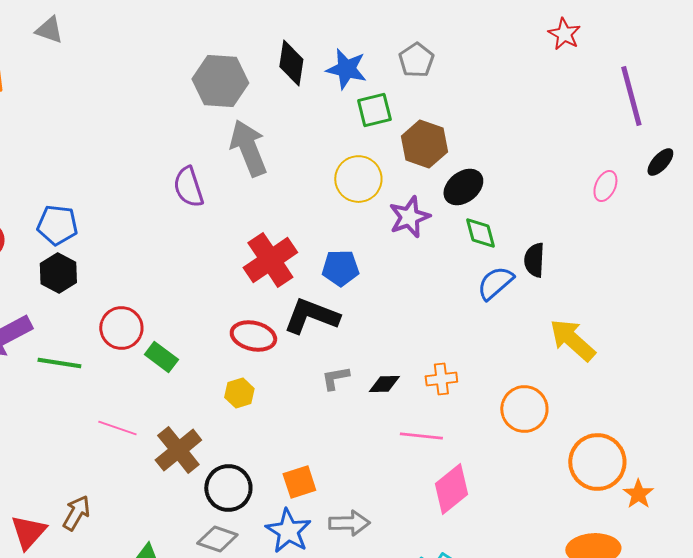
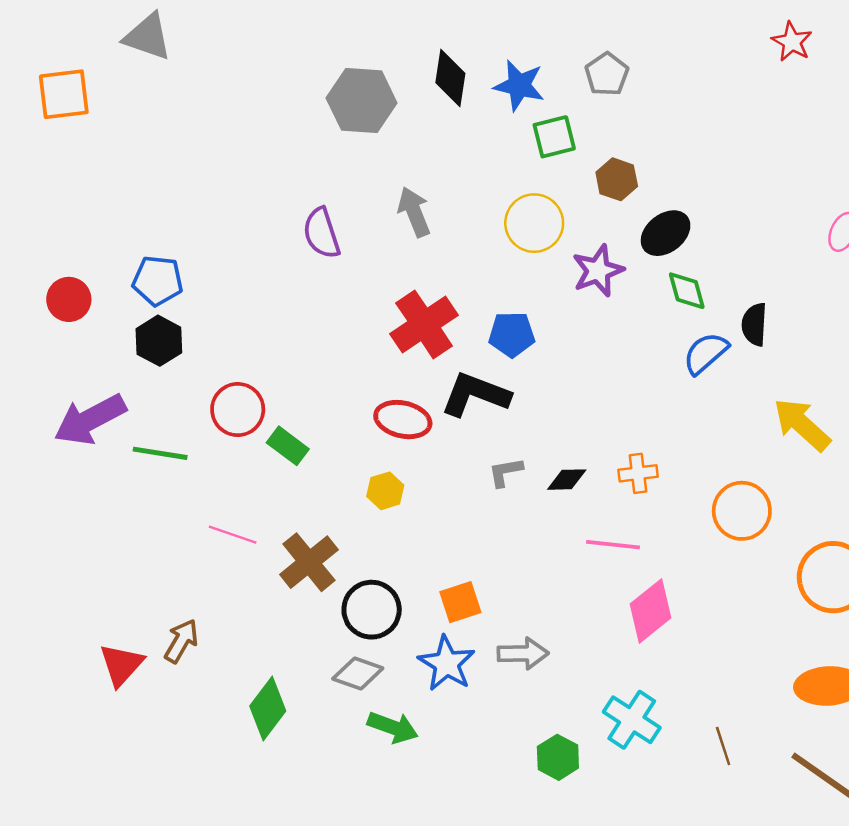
gray triangle: (49, 30) -> (148, 37), size x1.4
brown hexagon: (424, 144) -> (617, 179), size x0.7
gray arrow: (248, 148) -> (414, 212), moved, size x0.7

